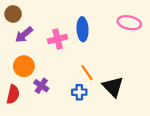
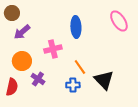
pink ellipse: (129, 23) -> (119, 21), turned 45
pink cross: (58, 39) -> (53, 49), moved

